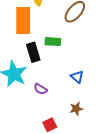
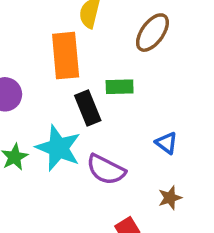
purple semicircle: (40, 89) -> (106, 170), size x1.6

